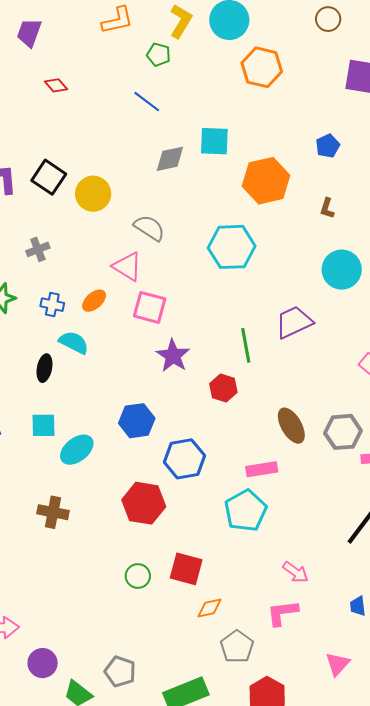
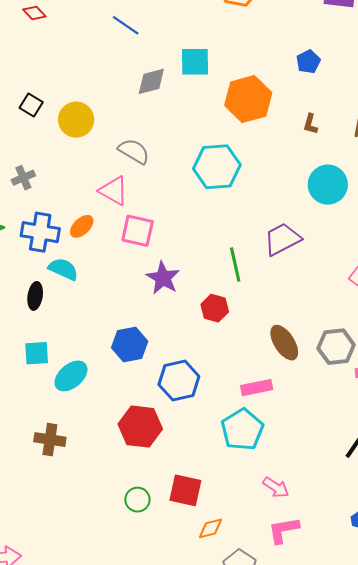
black square: (49, 177) -> (31, 105), size x0.7
blue cross: (52, 305) -> (40, 232), size x1.6
pink arrow: (295, 572) -> (276, 487), moved

